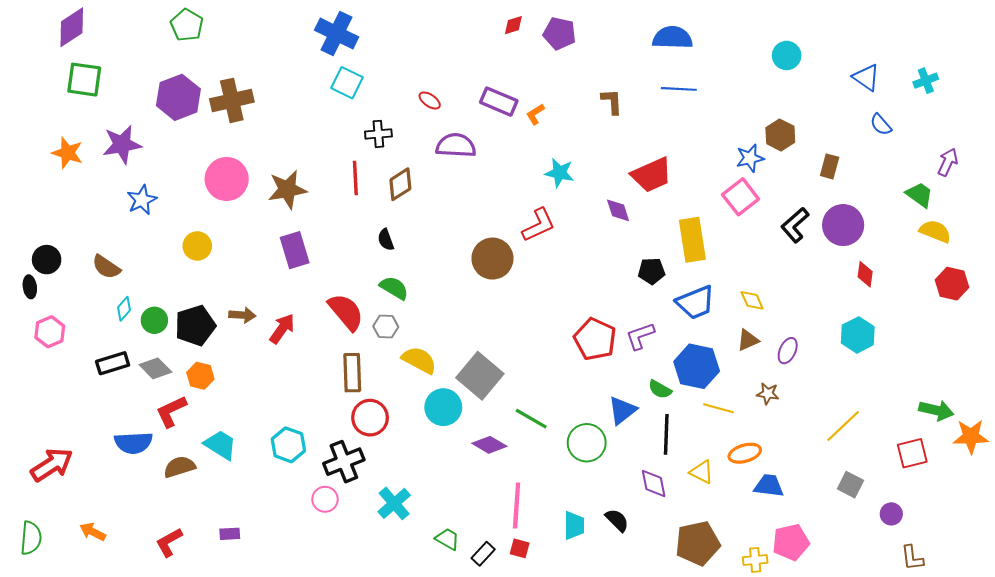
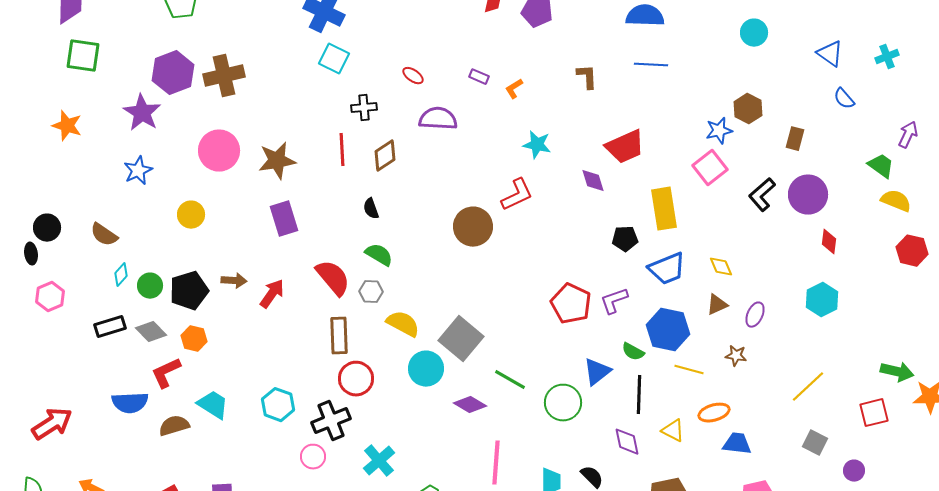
purple rectangle: (499, 102) -> (479, 77), size x0.6
purple star: (122, 144) -> (142, 113), moved, turned -30

